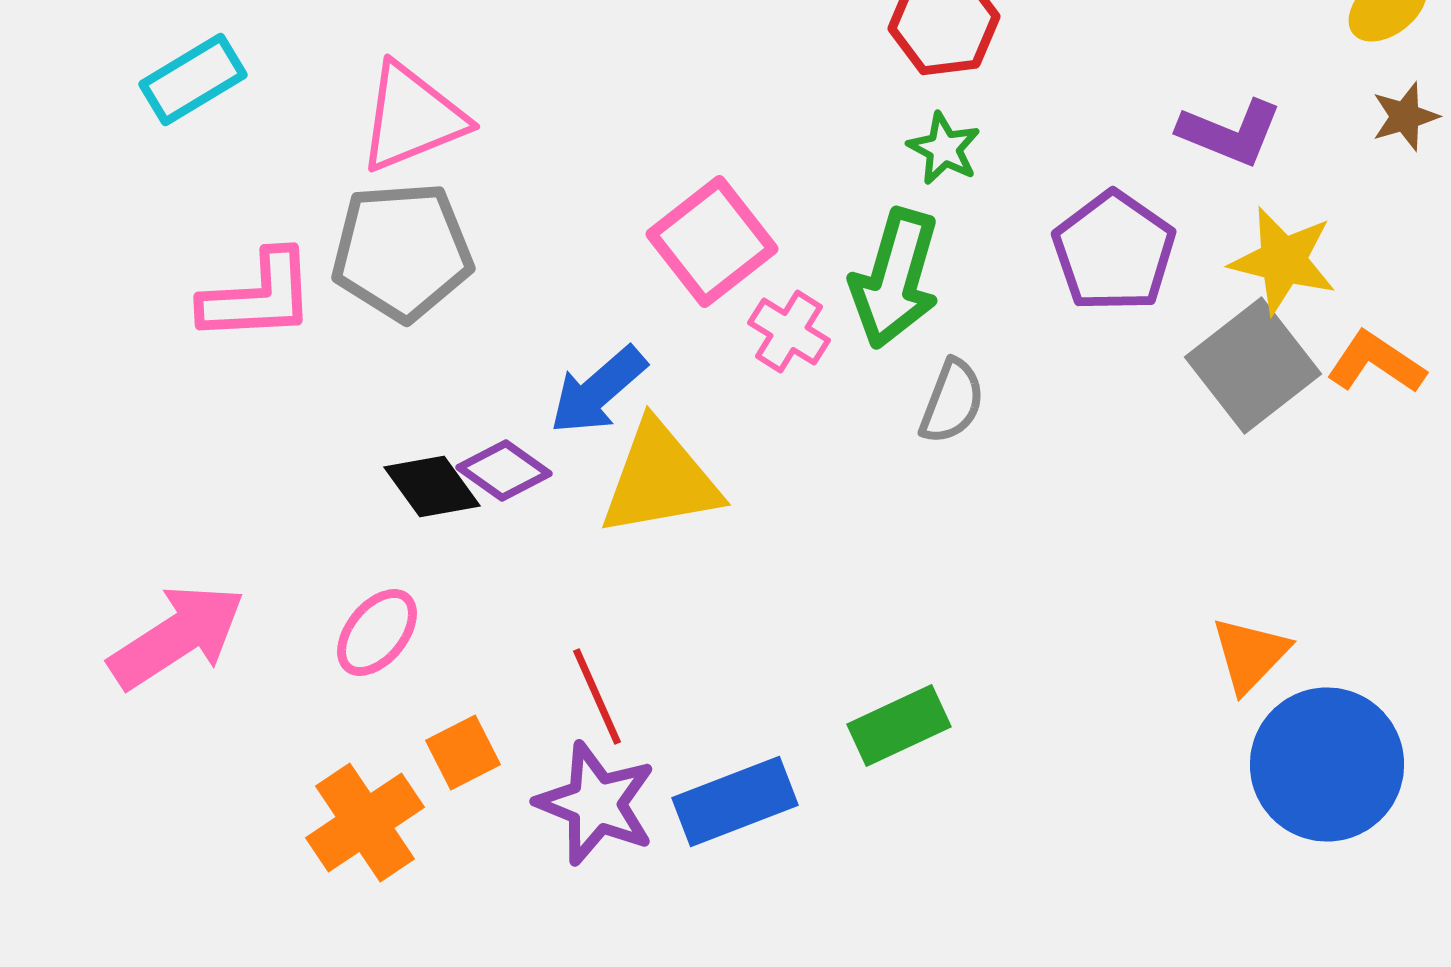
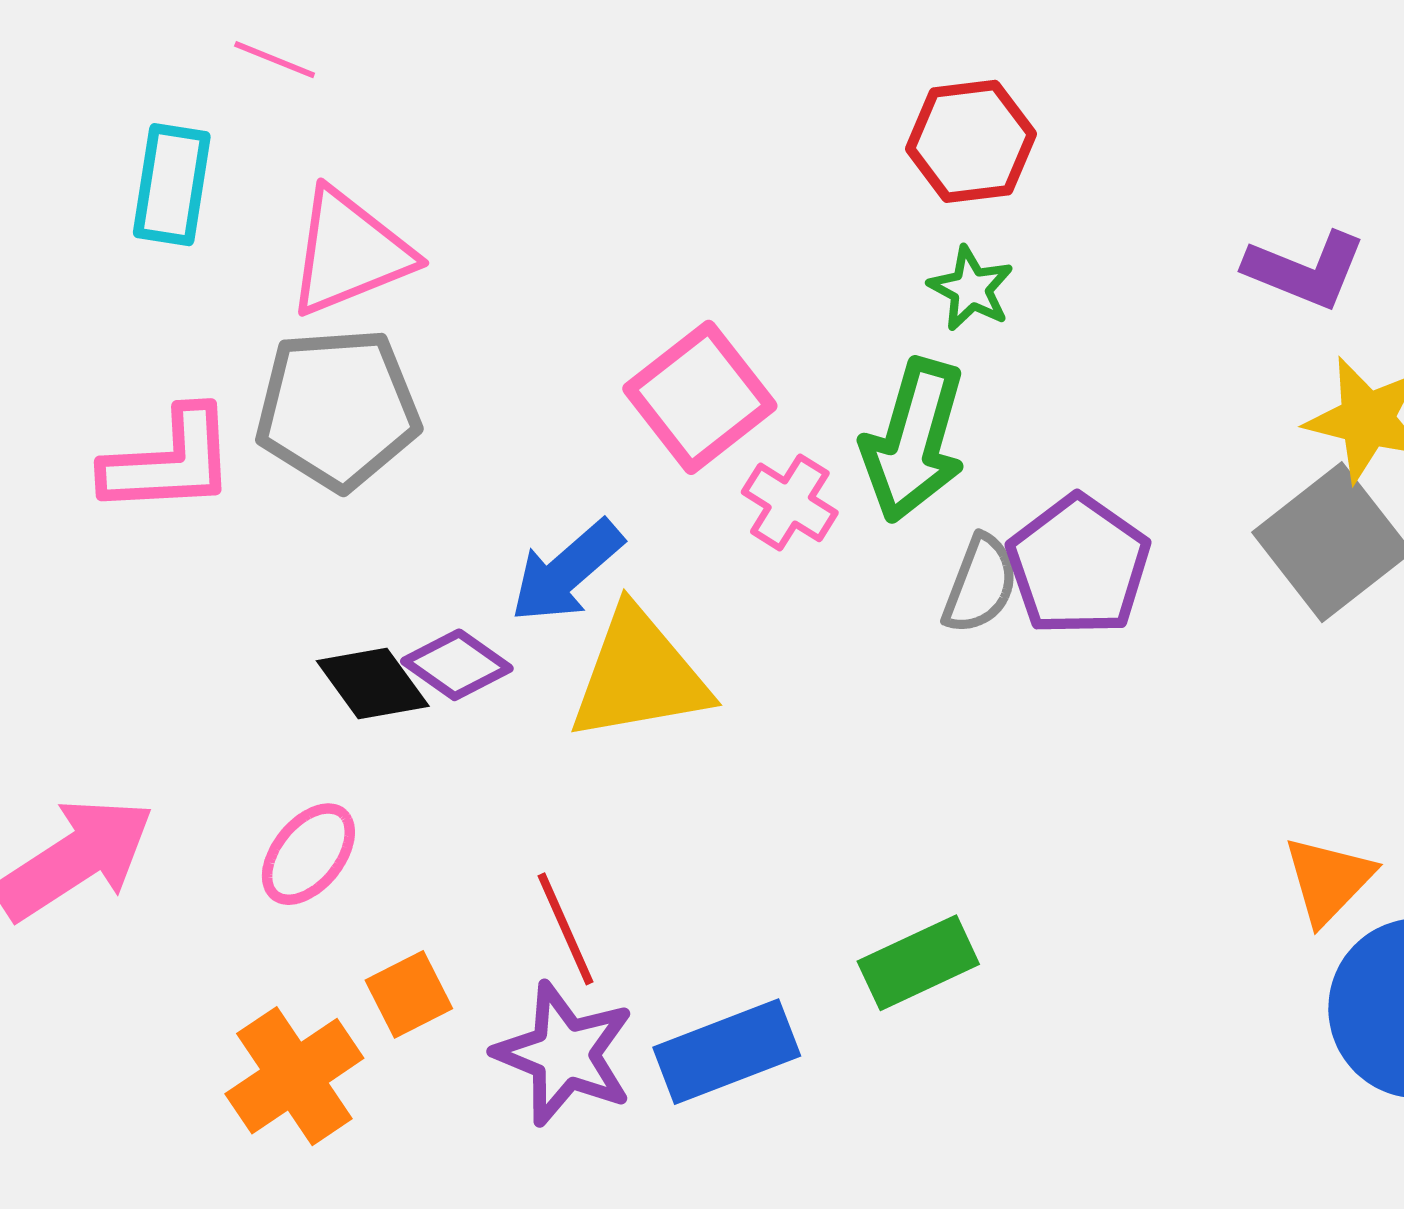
cyan rectangle: (193, 80) -> (172, 185), moved, turned -50
purple pentagon: (1114, 252) -> (1078, 566), moved

